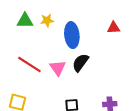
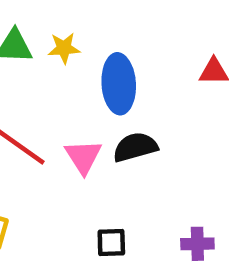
black semicircle: (80, 63) -> (135, 147), turned 36

